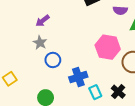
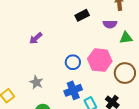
gray star: (40, 43) -> (36, 82), moved
blue circle: (53, 60) -> (73, 62), moved

